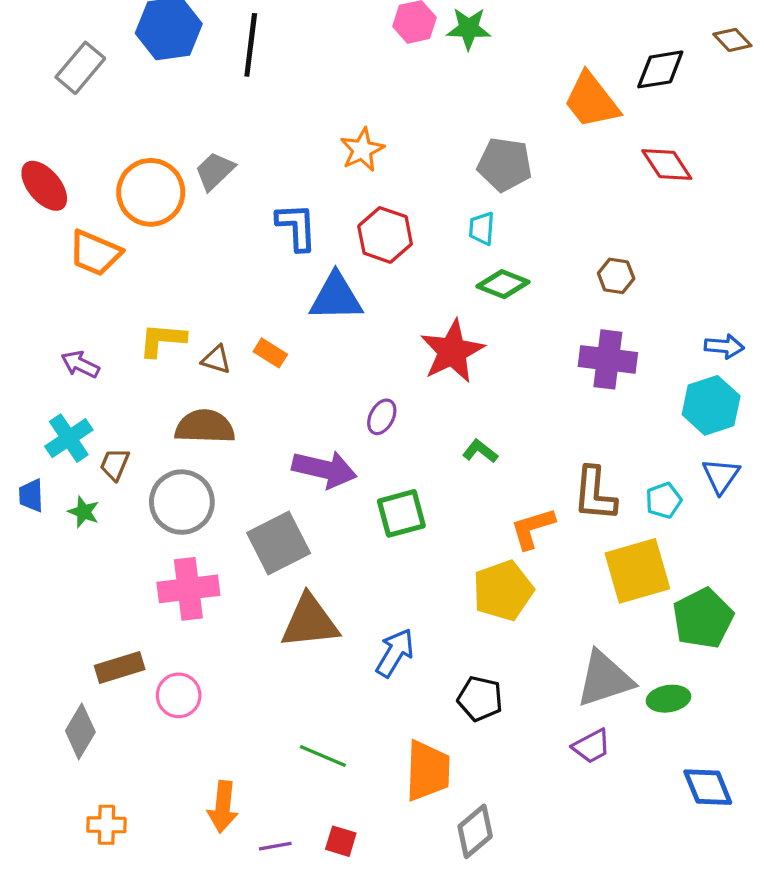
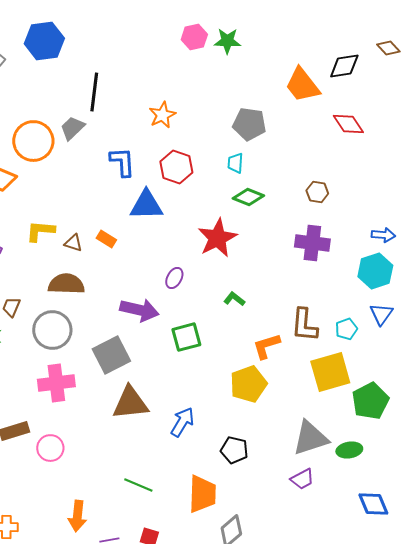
black line: (251, 45) -> (94, 92), moved

